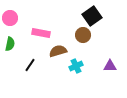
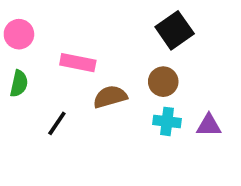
brown circle: (83, 35) -> (163, 82), moved
cyan cross: (76, 66) -> (167, 121), moved, turned 32

